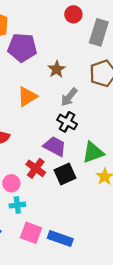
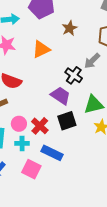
gray arrow: (69, 97) -> (92, 61), moved
red cross: (36, 168) -> (40, 126), moved
blue rectangle: (60, 238) -> (52, 153), moved

